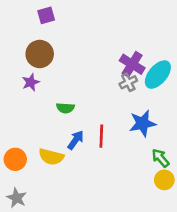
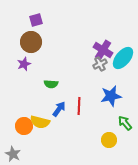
purple square: (46, 15) -> (36, 20), moved
orange circle: (15, 159) -> (24, 126), moved
yellow circle: (164, 180) -> (109, 140), moved

